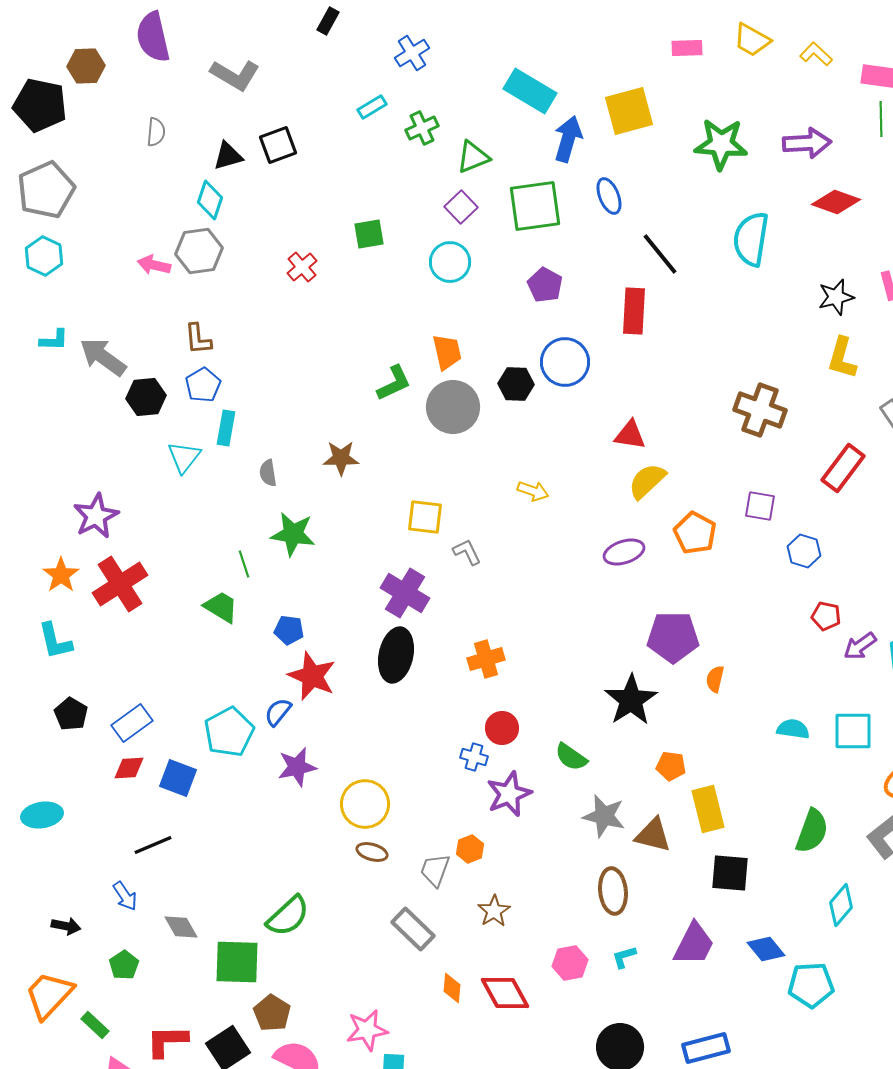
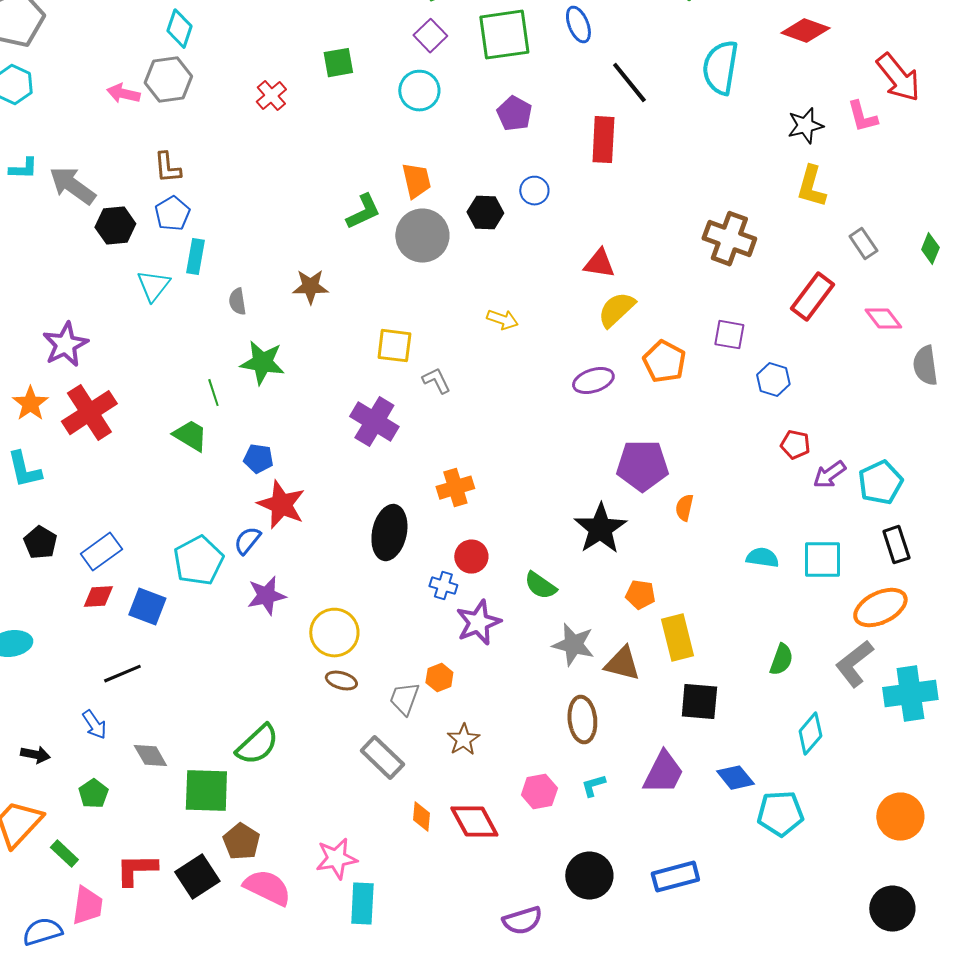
blue circle: (565, 362) -> (534, 191), size x0.6
black ellipse: (396, 655) -> (389, 533), moved
green semicircle: (812, 831) -> (781, 660), size x0.7

